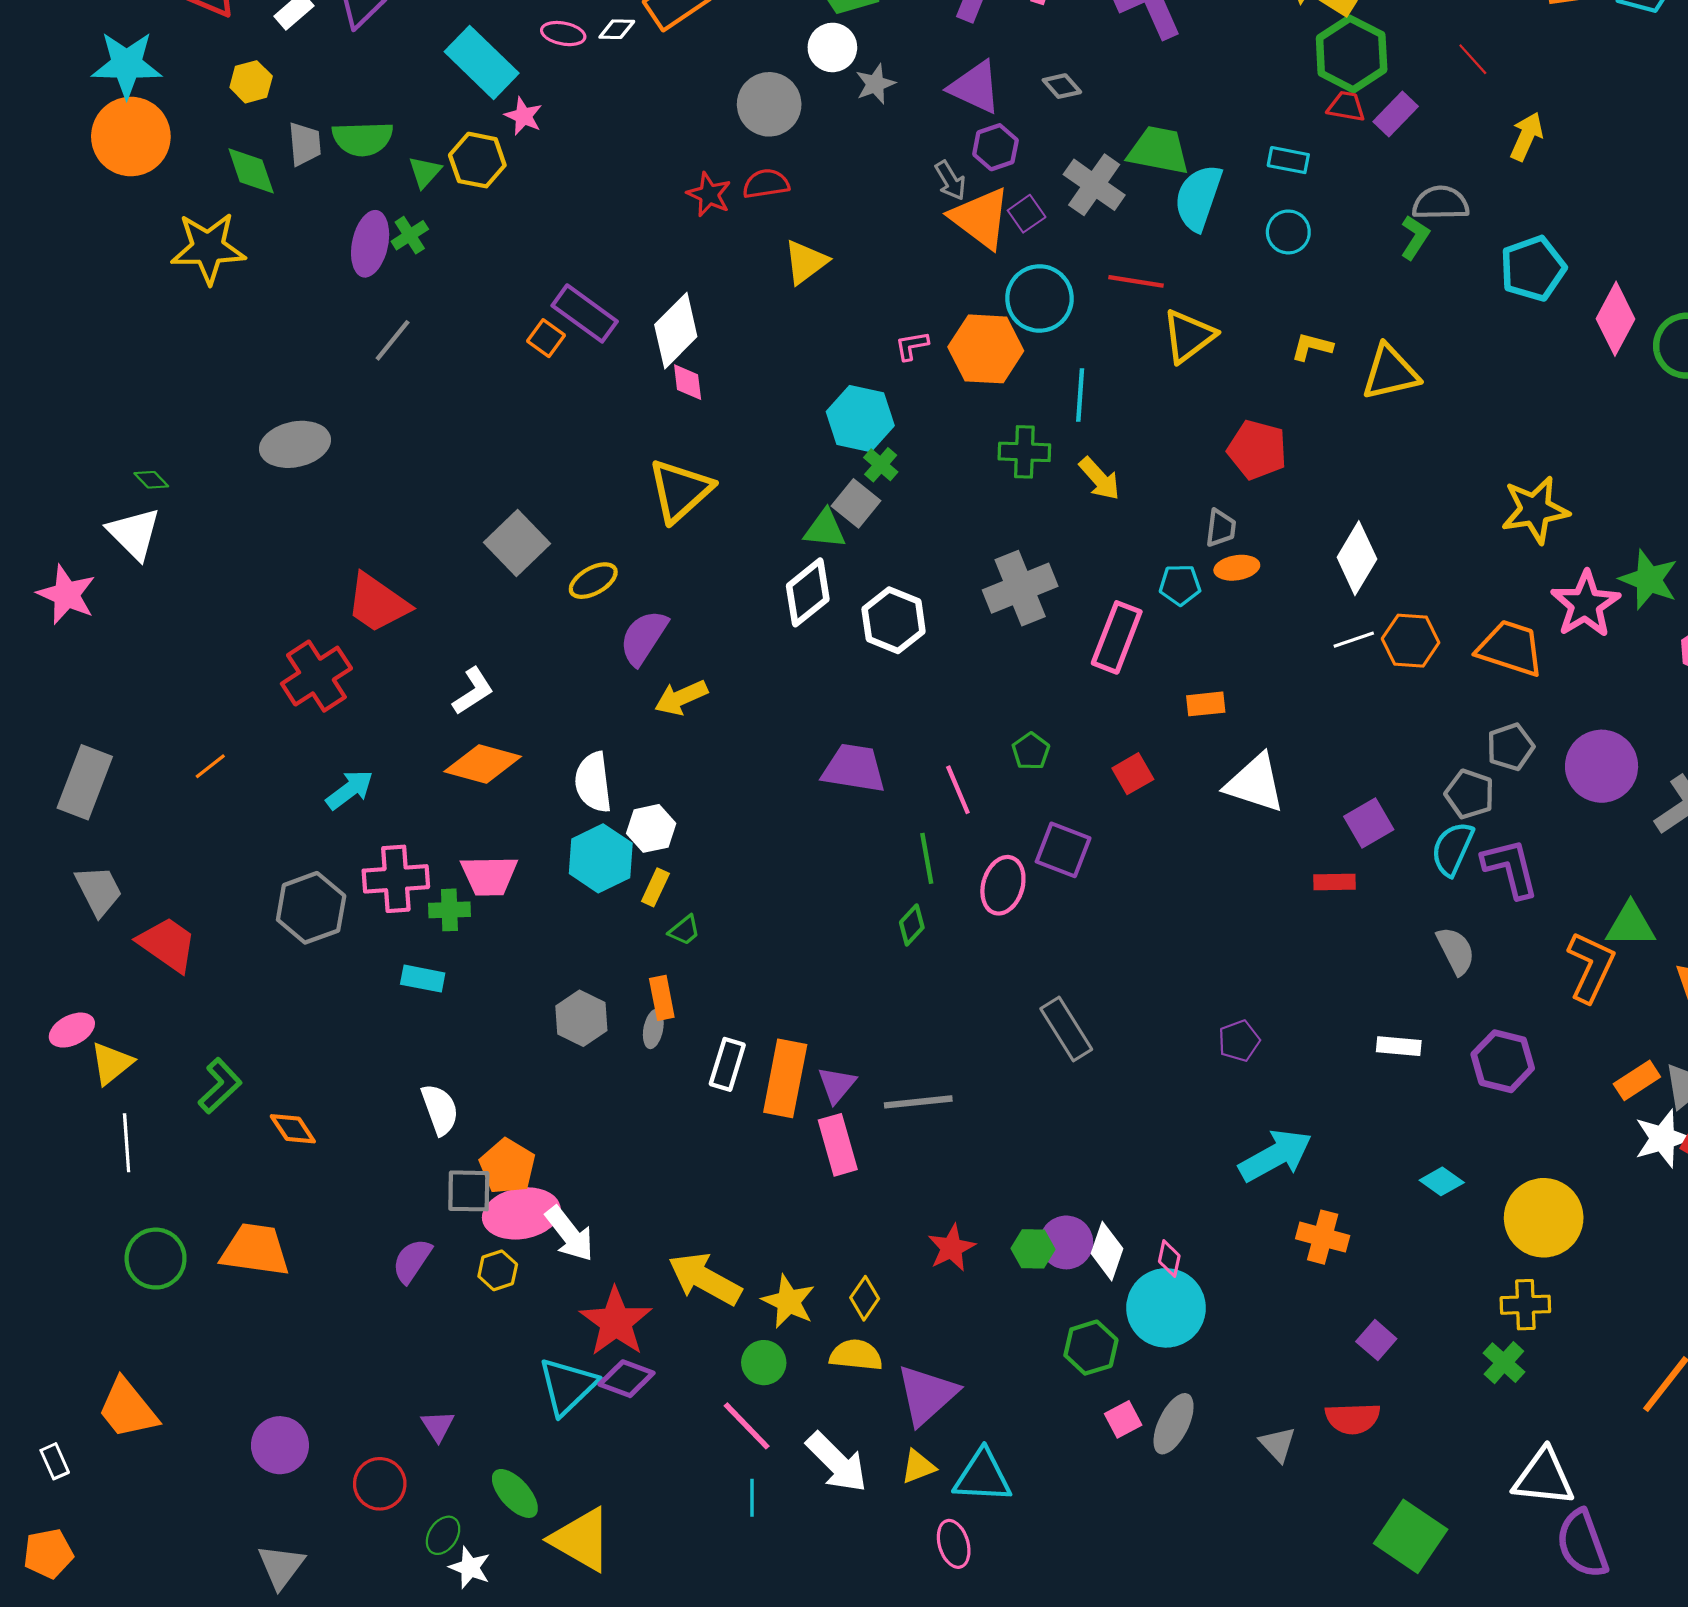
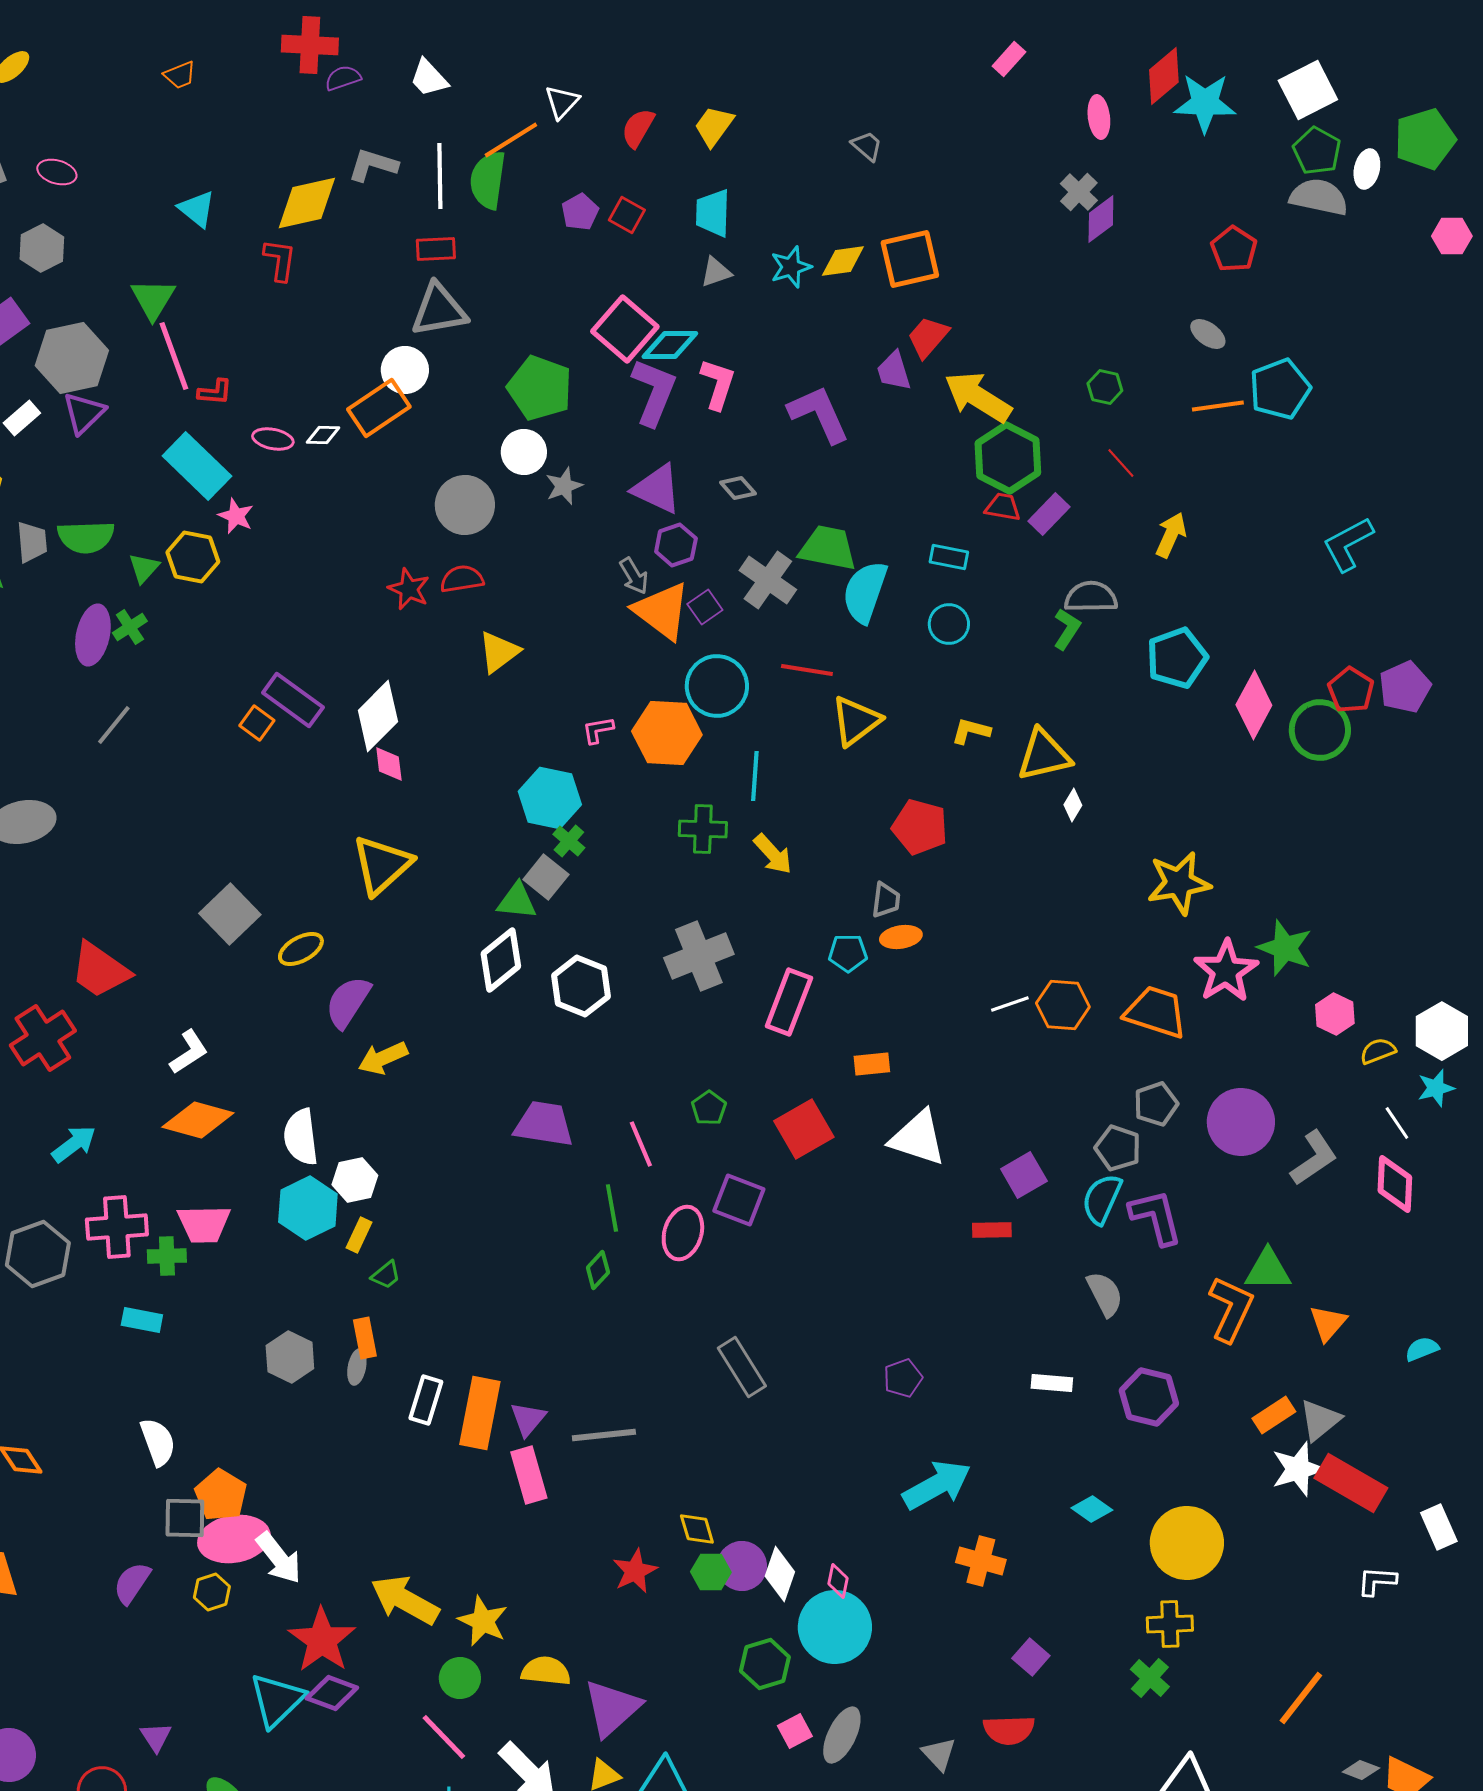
white diamond: (1357, 558) -> (1073, 805), moved, size x0.5
red square: (1133, 774) -> (804, 1129), size x1.5
yellow diamond: (865, 1298) -> (697, 1529), moved, turned -51

